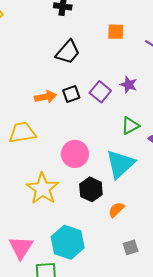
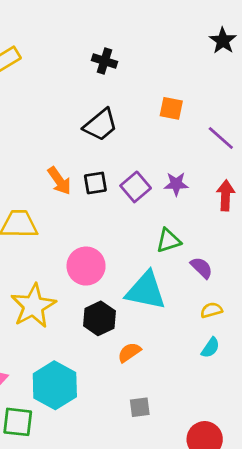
purple star: (129, 85) -> (176, 184), turned -30
orange arrow: (45, 97) -> (59, 181), turned 55
cyan triangle: (120, 164) -> (146, 291), turned 44

